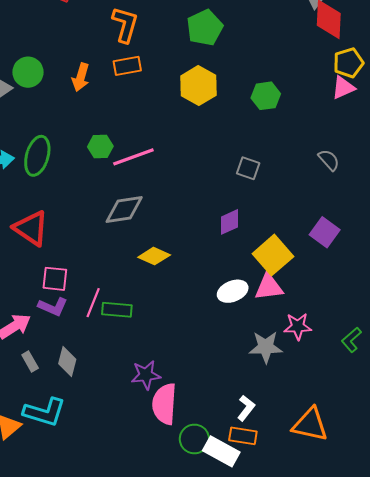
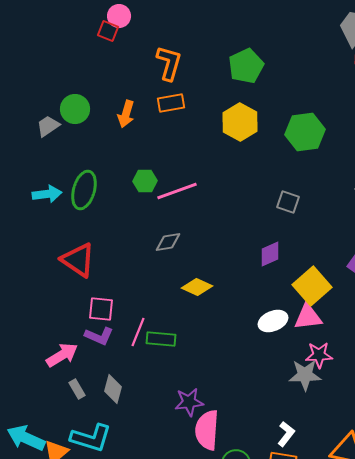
green hexagon: (266, 96) -> (305, 132), size x1.4
gray diamond: (124, 210) -> (168, 242), size x0.7
pink star: (298, 326) -> (319, 355), moved

